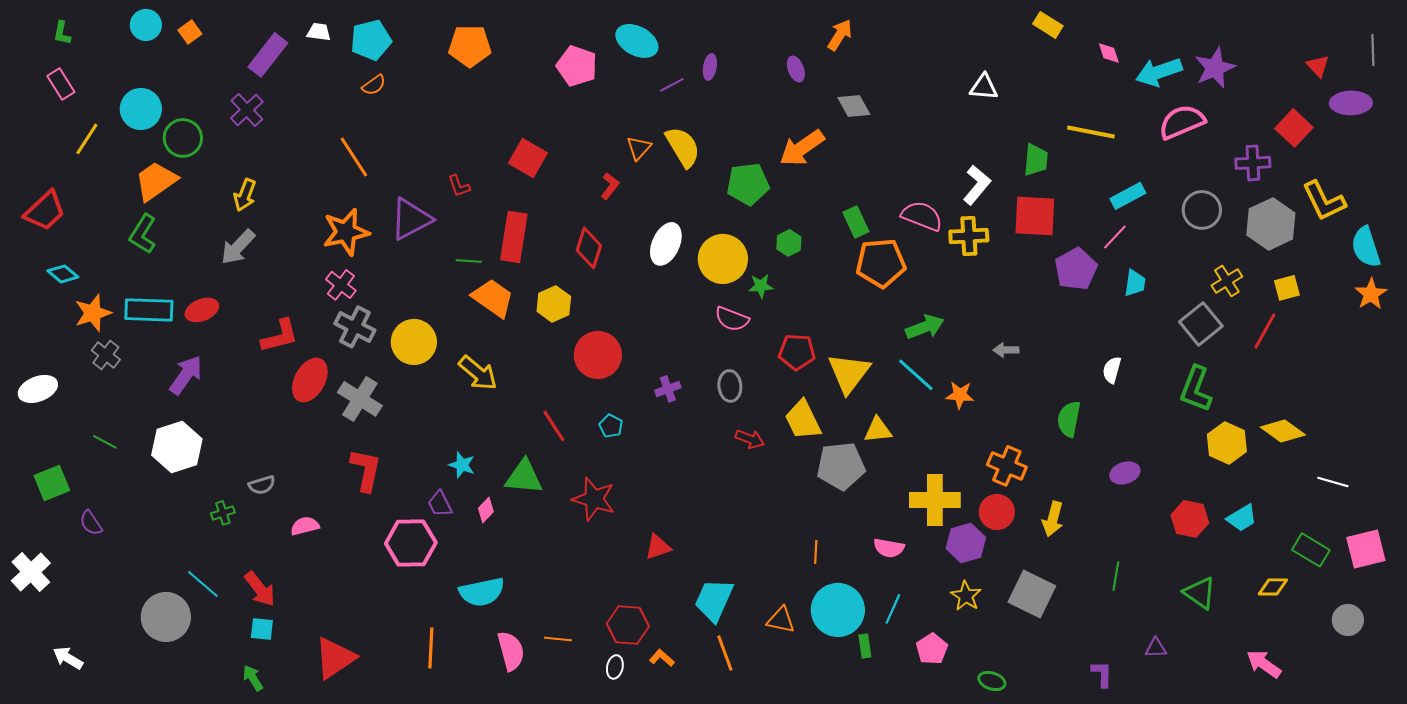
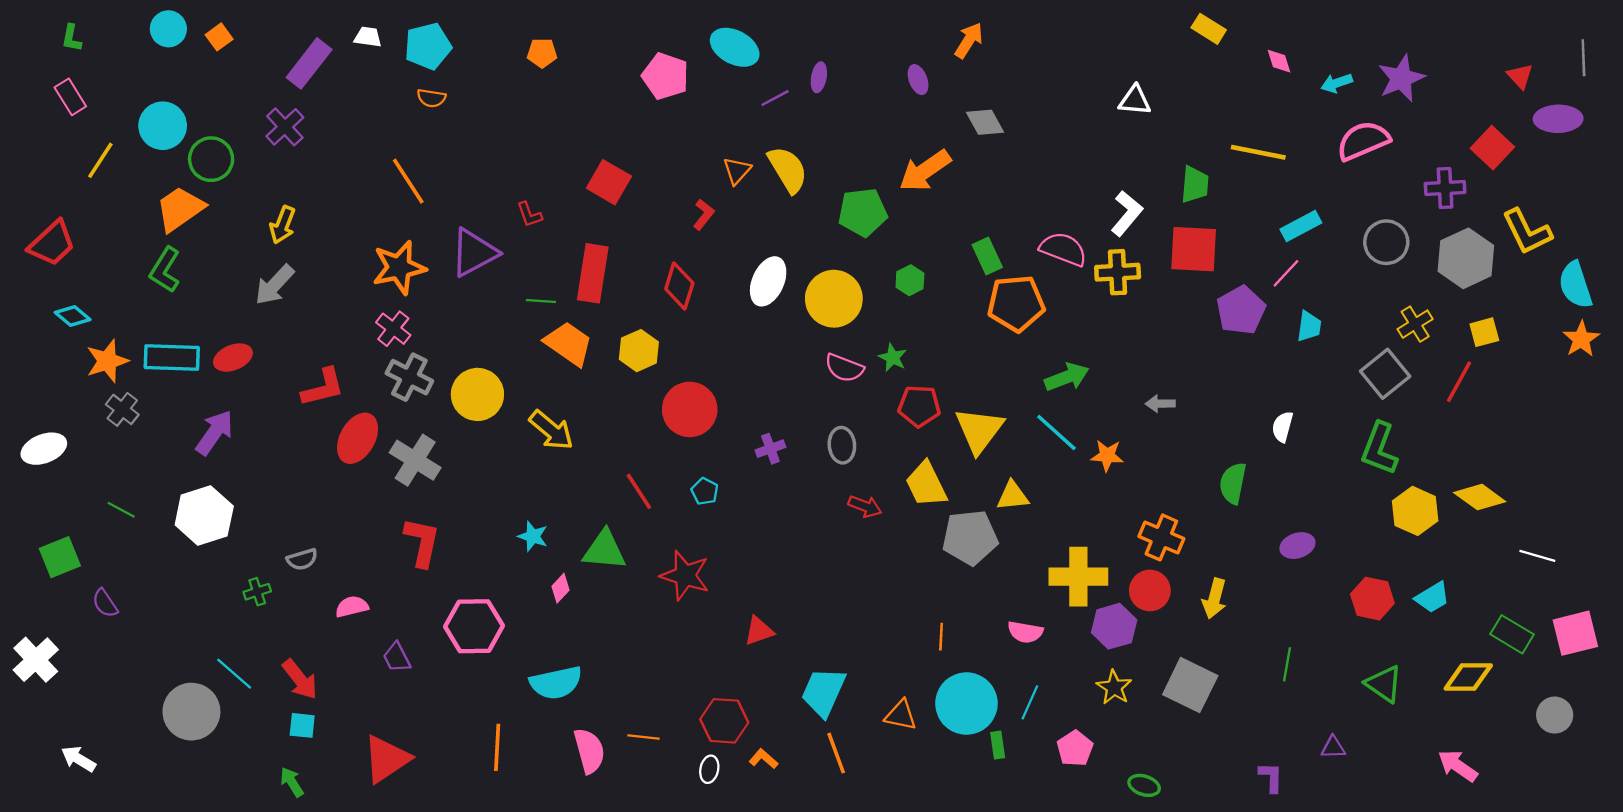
orange pentagon: (470, 46) -> (542, 53), size x0.6
cyan arrow: (1159, 72) -> (1337, 83), size x0.6
orange semicircle: (374, 85) -> (431, 98), turned 45
green star: (761, 286) -> (893, 358), moved, turned 30
purple trapezoid: (440, 504) -> (397, 657), moved
yellow diamond: (1273, 587) -> (1468, 677), size x1.4

